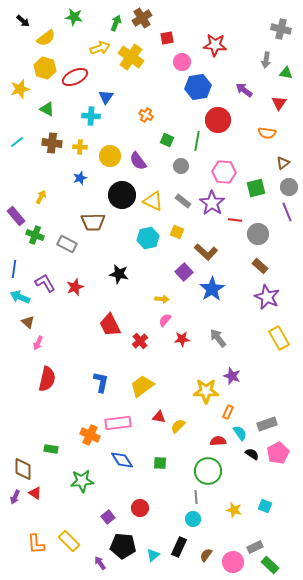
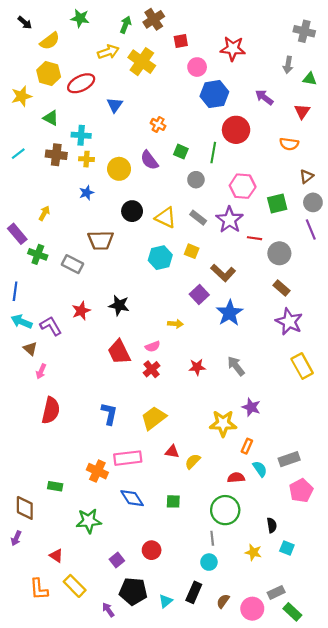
cyan cross: (91, 116) -> (81, 135), moved
purple semicircle: (138, 161) -> (149, 160), moved
black circle: (122, 195) -> (132, 211), size x0.7
black star: (119, 274) -> (119, 305), moved
purple L-shape: (45, 283) -> (51, 326), moved
pink semicircle: (165, 320) -> (153, 346), moved, turned -152
black semicircle: (252, 454) -> (272, 525), moved, turned 48
red triangle: (35, 493) -> (56, 556), moved

